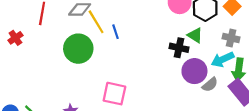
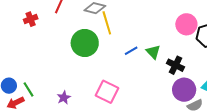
blue line: (116, 32) -> (131, 51), moved, turned 64
green triangle: (195, 35) -> (153, 52), moved

